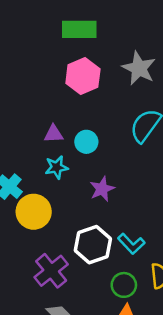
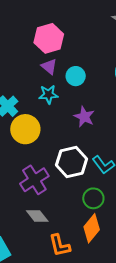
pink hexagon: (83, 76) -> (49, 38), moved
purple triangle: (54, 134) -> (49, 66), turned 36
purple star: (102, 189) -> (84, 117), turned -30

